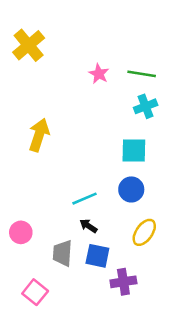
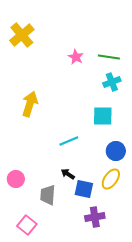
blue circle: (131, 189) -> (116, 151), moved
cyan line: (84, 199) -> (69, 141), moved
blue square: (97, 256) -> (84, 189), moved

